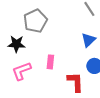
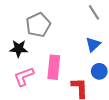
pink rectangle: (50, 62) -> (54, 67), size x1.6

